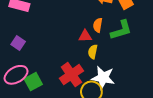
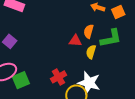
yellow semicircle: (93, 52) -> (91, 52), moved
red cross: (71, 75) -> (59, 77), size x0.7

